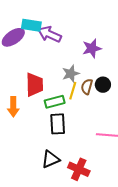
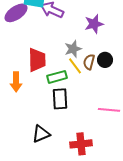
yellow line: (73, 91) -> (75, 66), turned -54
black triangle: (51, 159) -> (41, 134), moved
red cross: (79, 169) -> (81, 144), turned -30

